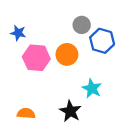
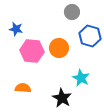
gray circle: (82, 25) -> (72, 12), moved
orange semicircle: (26, 113) -> (23, 88), moved

